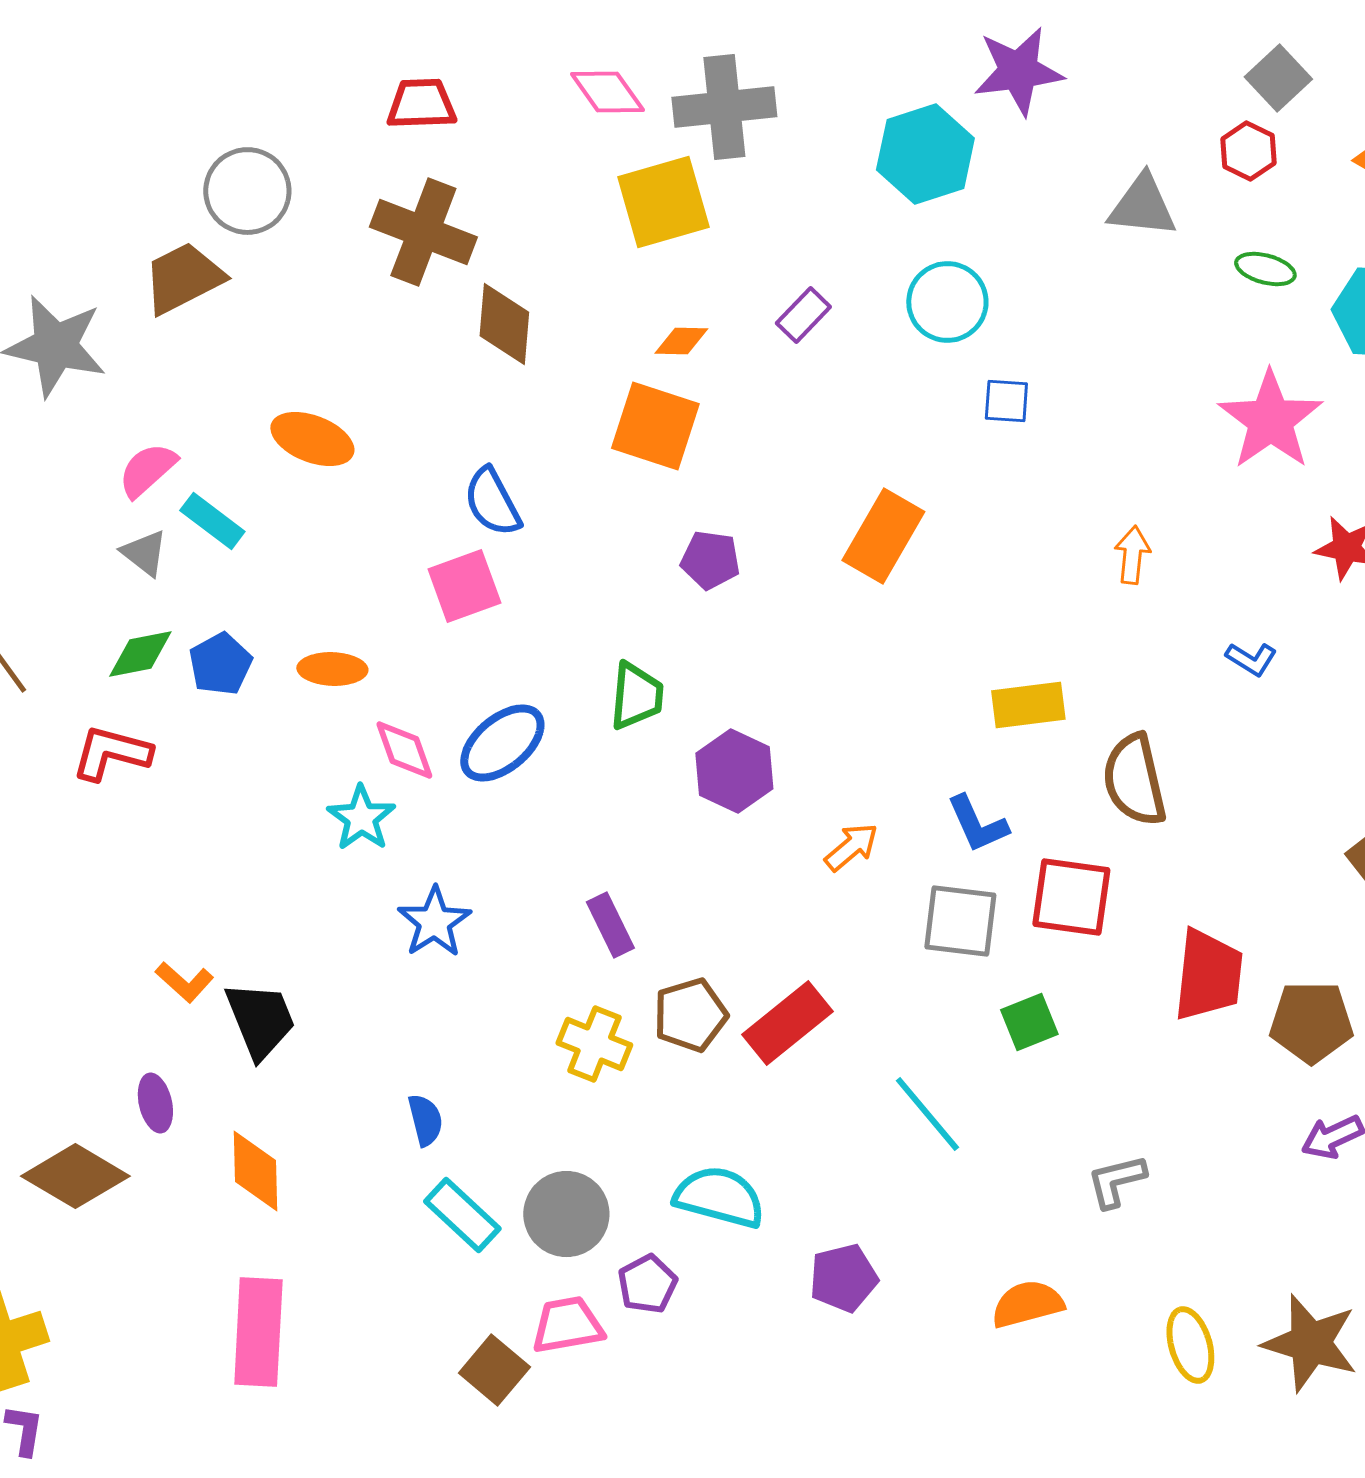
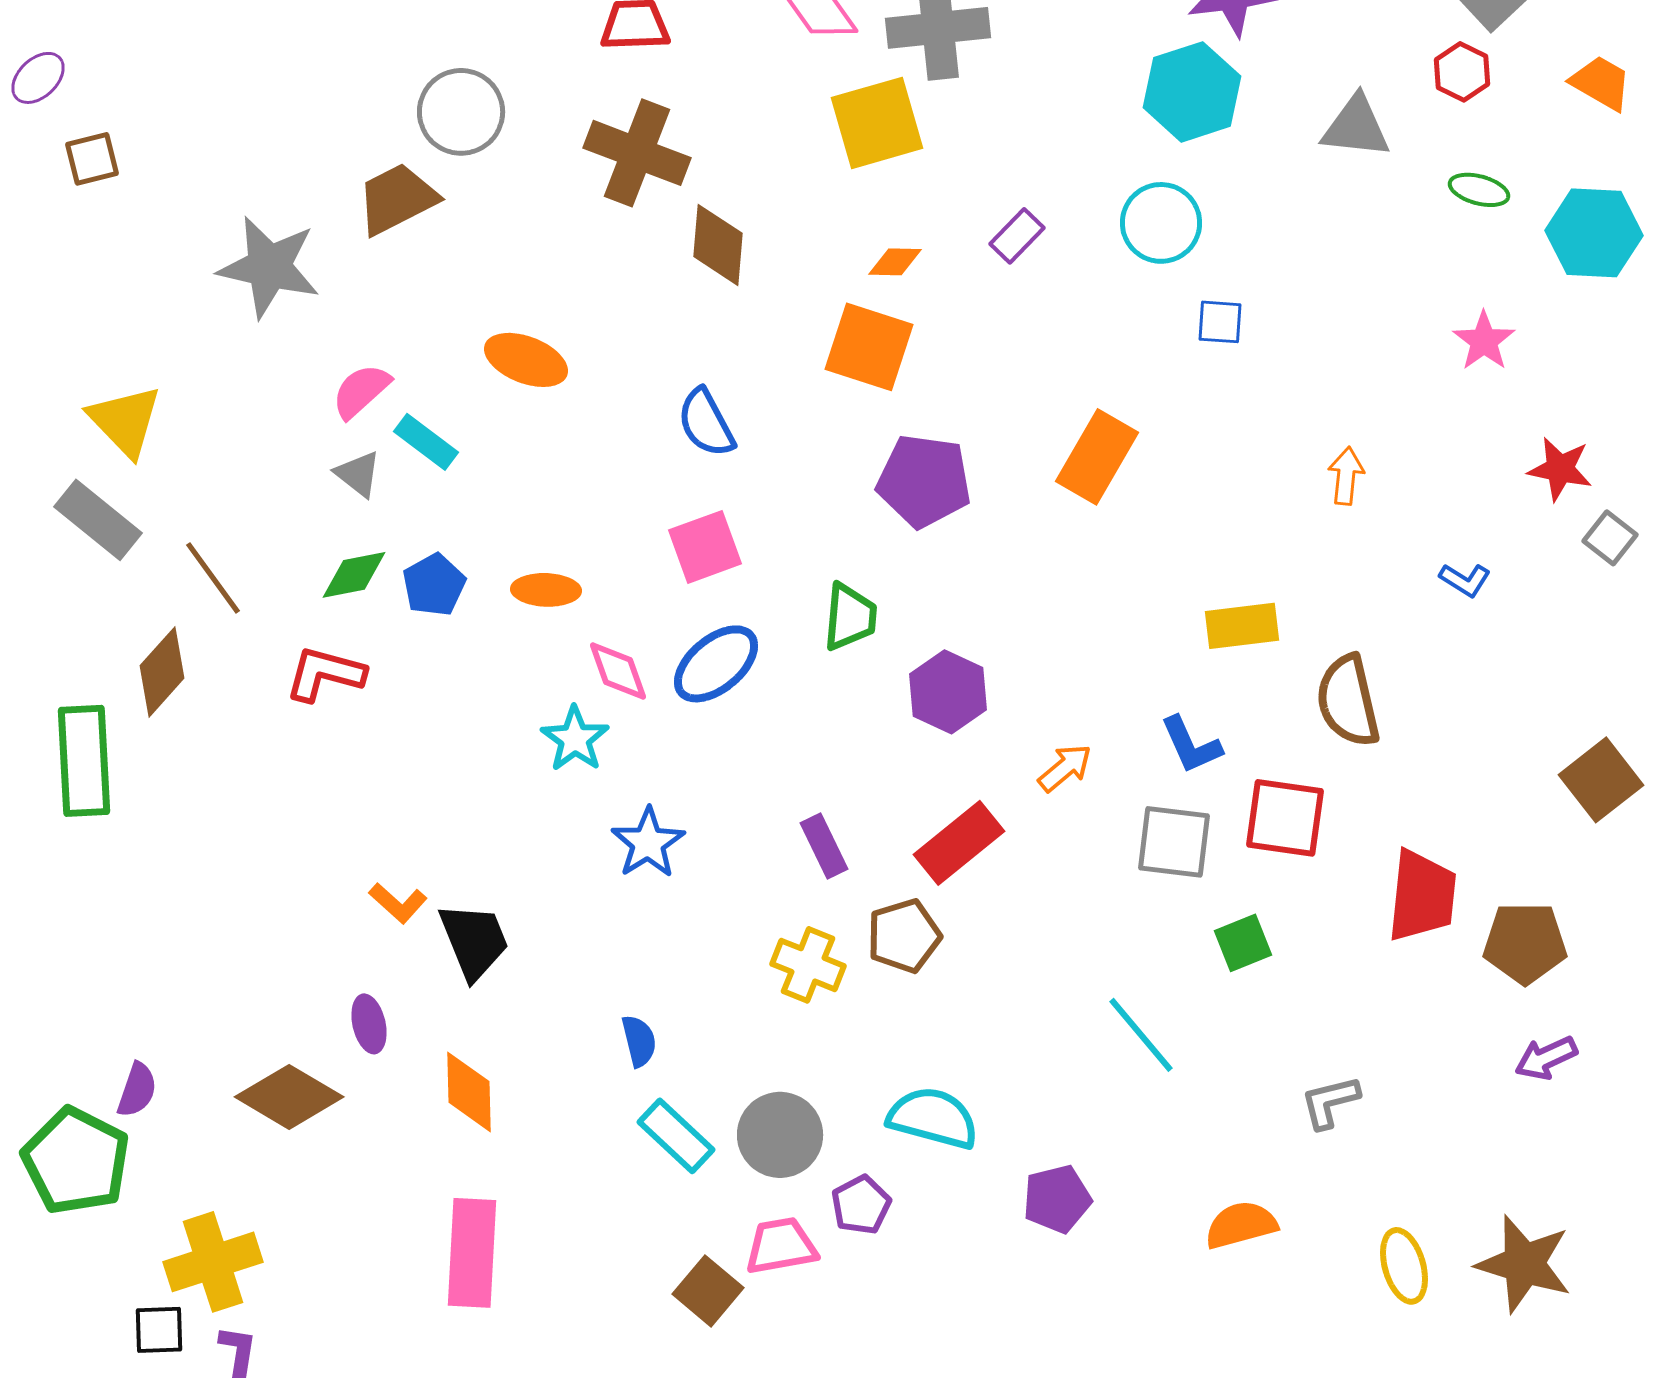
cyan hexagon: (925, 154) -> (1192, 92), moved
pink star: (1270, 420) -> (1484, 341), size x0.6
purple pentagon: (710, 560) -> (924, 481), size x1.6
pink square: (464, 586) -> (705, 547), moved
red rectangle: (787, 1023) -> (959, 843), moved

